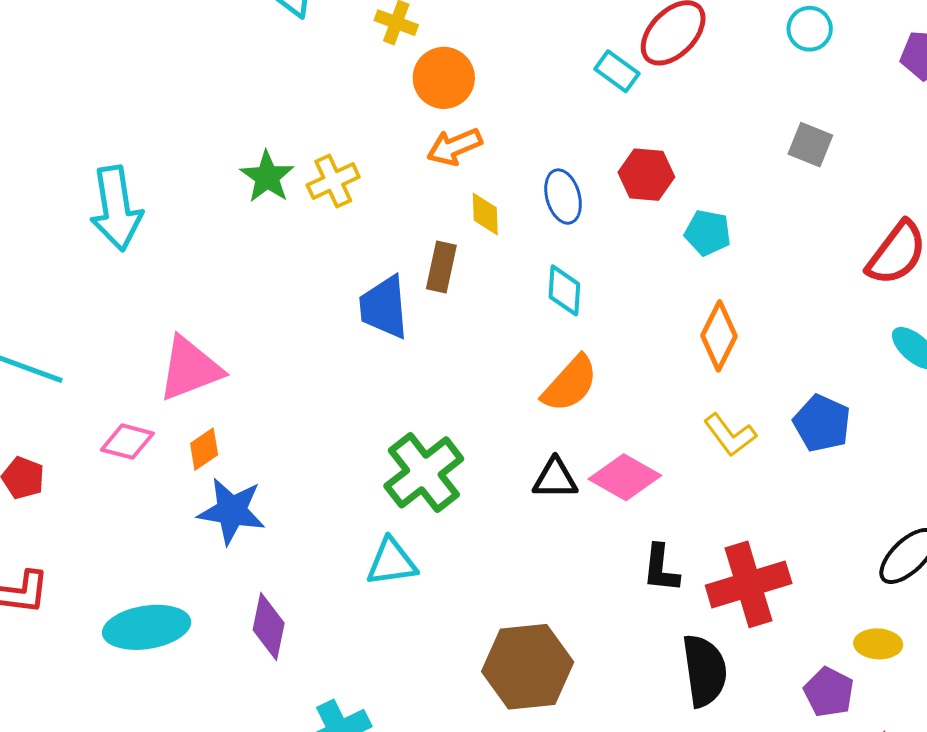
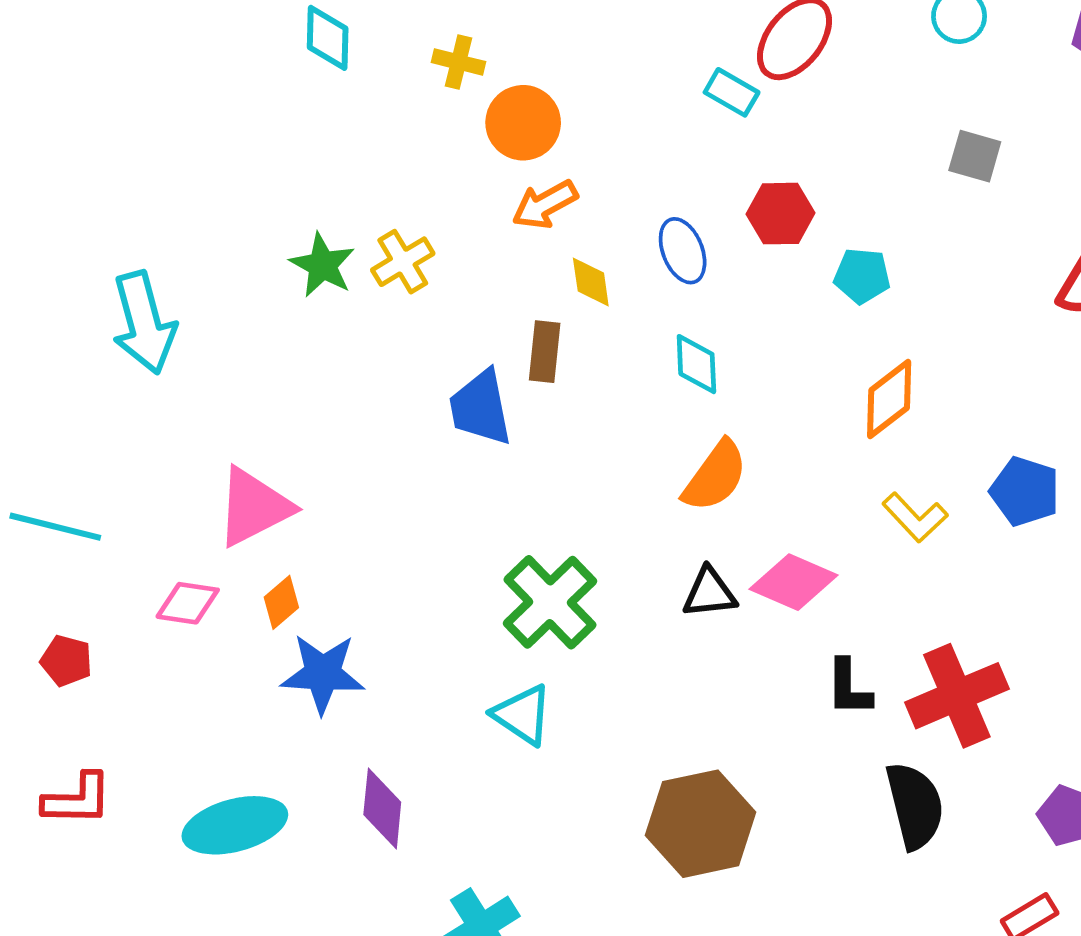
orange diamond: (719, 336) -> (889, 399), turned 32
cyan triangle: (392, 562) -> (523, 715), turned 48

